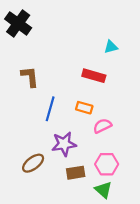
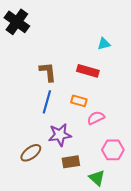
brown L-shape: (30, 77) -> (48, 72), moved
pink hexagon: (107, 164) -> (113, 150), moved

